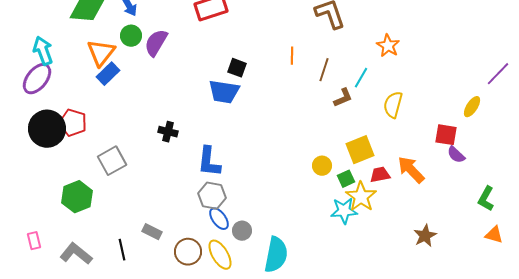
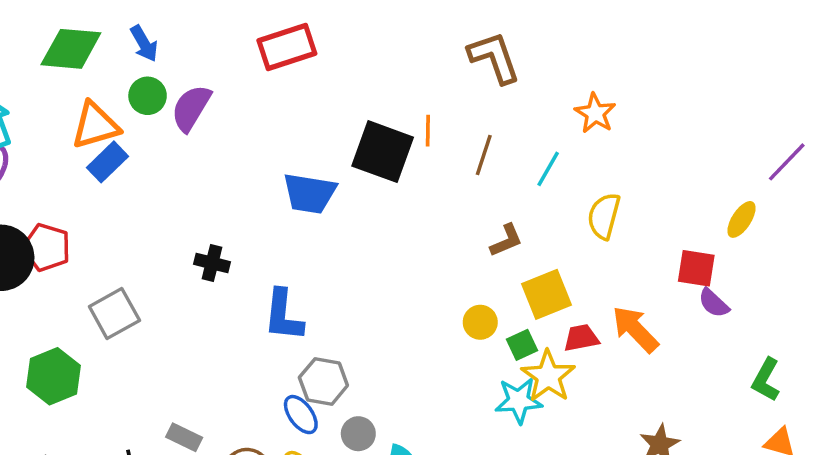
orange triangle: (101, 53) -> (95, 125), turned 36
black square: (237, 68) -> (383, 152), moved, size x1.8
brown L-shape: (343, 98) -> (506, 240), moved
gray hexagon: (212, 196) -> (323, 381), moved
gray circle: (242, 231) -> (358, 434), moved

